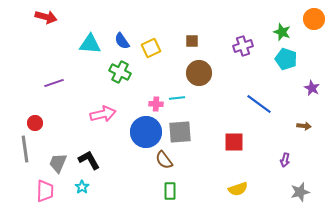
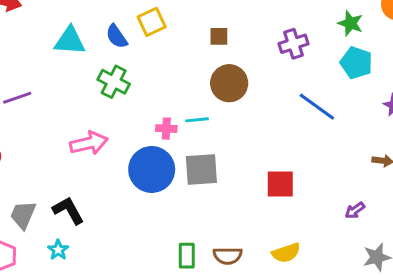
yellow square: (151, 48) -> (152, 22), moved
blue line: (259, 104) -> (317, 107), moved
brown semicircle: (164, 160) -> (228, 256), moved, turned -54
purple arrow: (285, 160) -> (355, 210), turned 40

